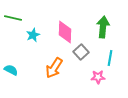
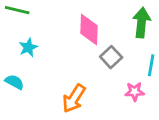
cyan star: (33, 35) -> (28, 47), moved
orange arrow: (54, 68) -> (74, 98), moved

